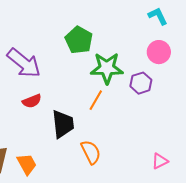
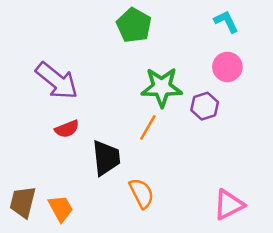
green pentagon: (79, 40) -> (134, 25), moved
pink triangle: (160, 161) -> (229, 205), size x1.5

